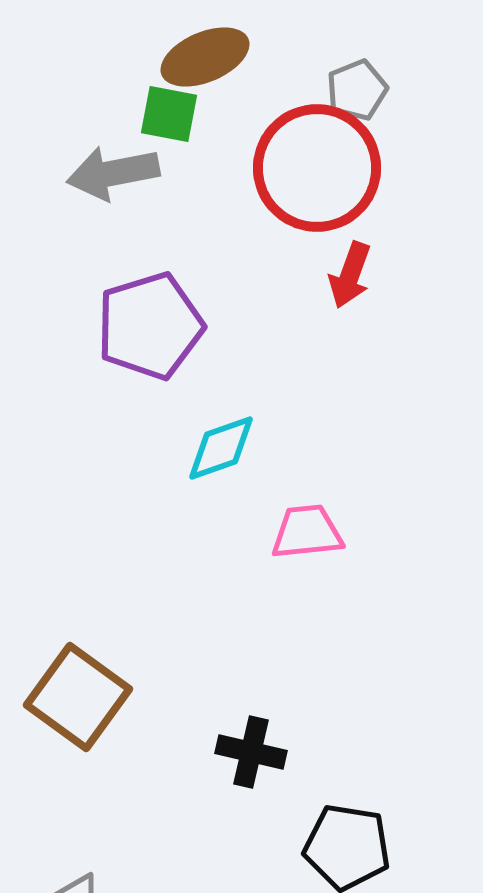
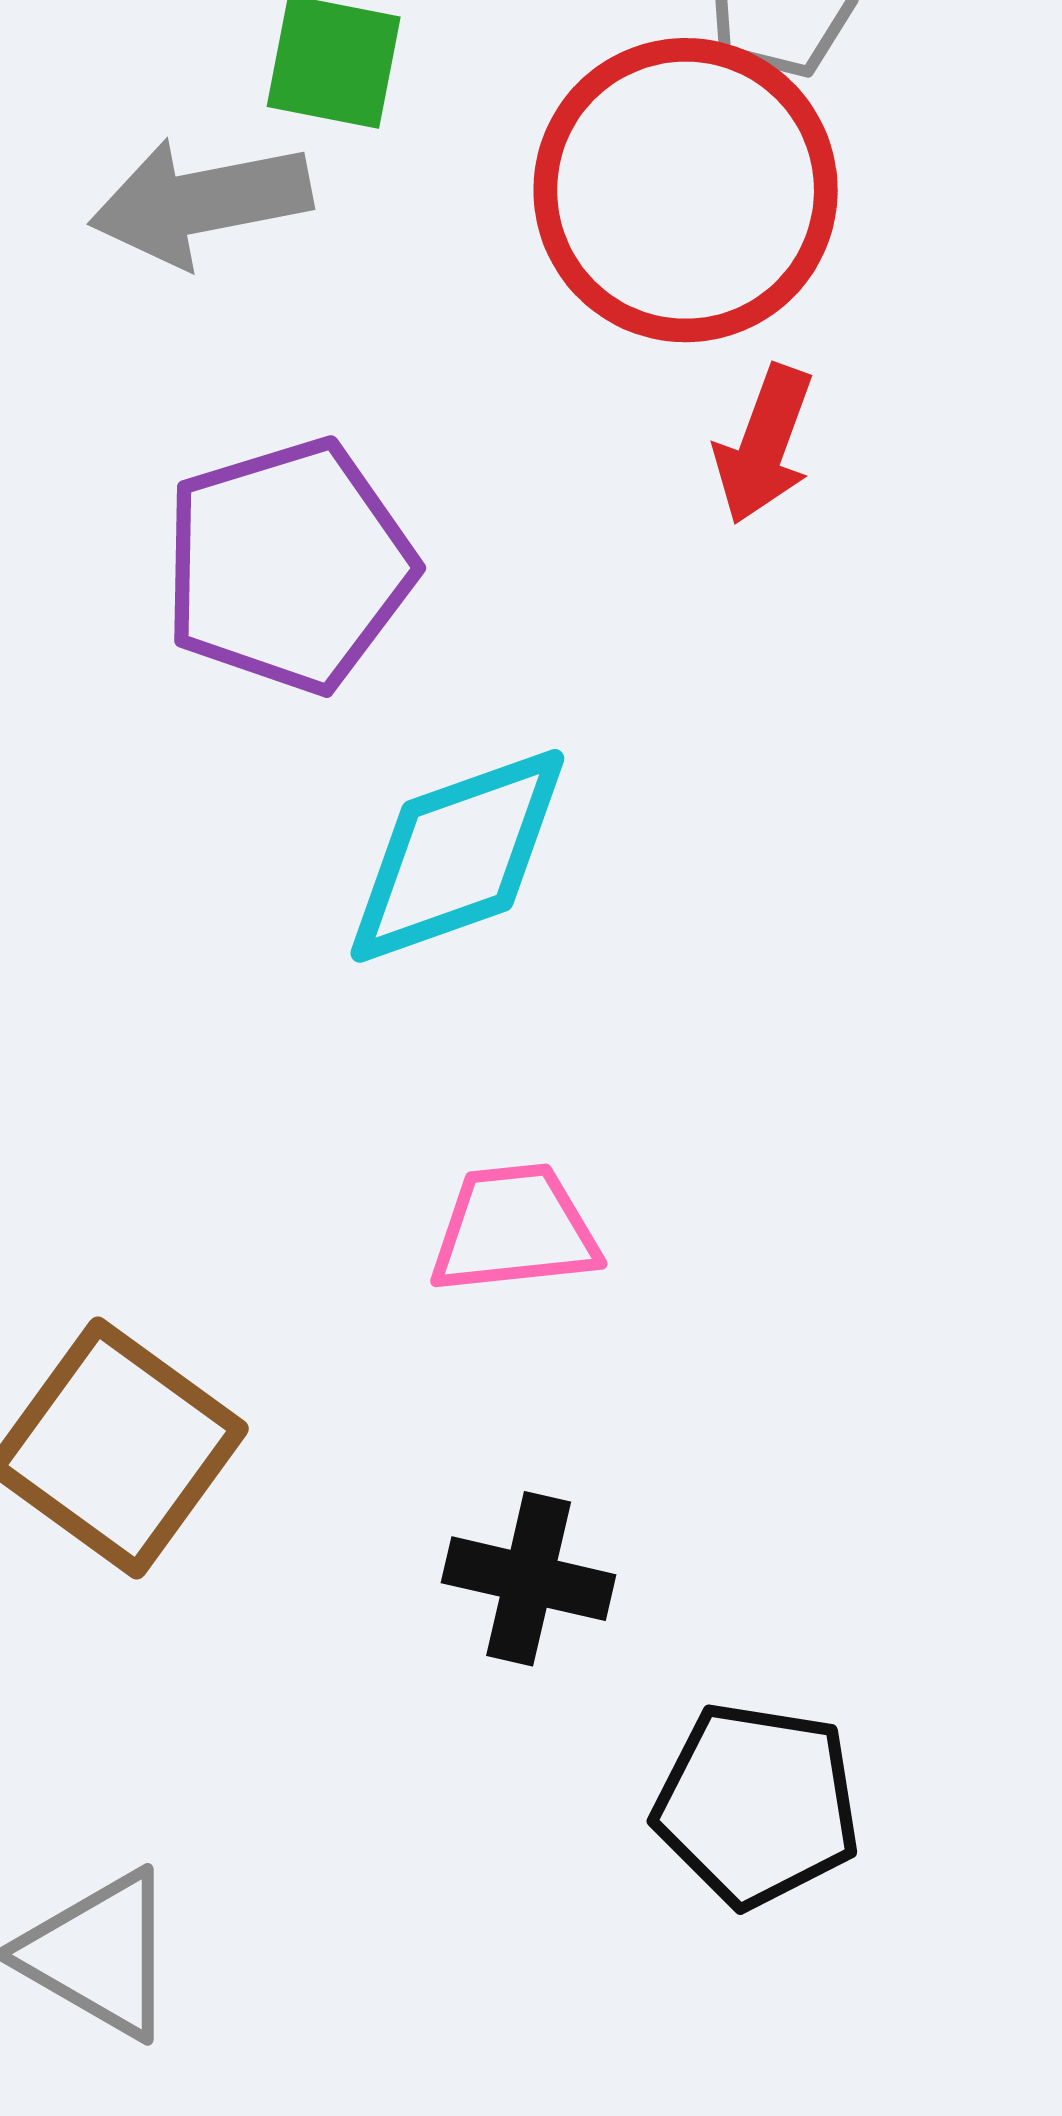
cyan diamond: (221, 448) -> (457, 856), size x1.4
pink trapezoid: (307, 532) -> (514, 1229), moved

